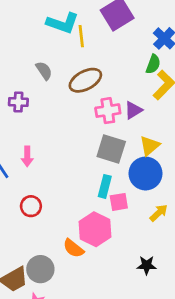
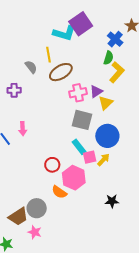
cyan L-shape: (63, 23) -> (64, 33), moved
yellow line: (81, 36) -> (48, 55), moved
yellow triangle: (150, 146) -> (106, 103), moved
cyan rectangle: (105, 186) -> (79, 147), turned -49
red circle: (31, 206) -> (52, 165), moved
yellow arrow: (159, 213) -> (103, 160), moved

